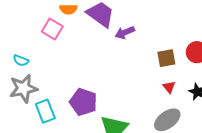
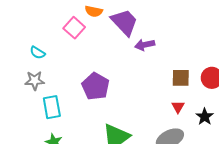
gray star: (23, 88) -> (35, 81), size x0.7
purple pentagon: (83, 102) -> (95, 86), moved

